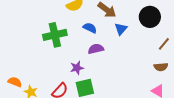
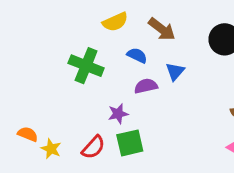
blue triangle: (121, 29) -> (175, 71), moved
green cross: (55, 35) -> (86, 66), turned 35

